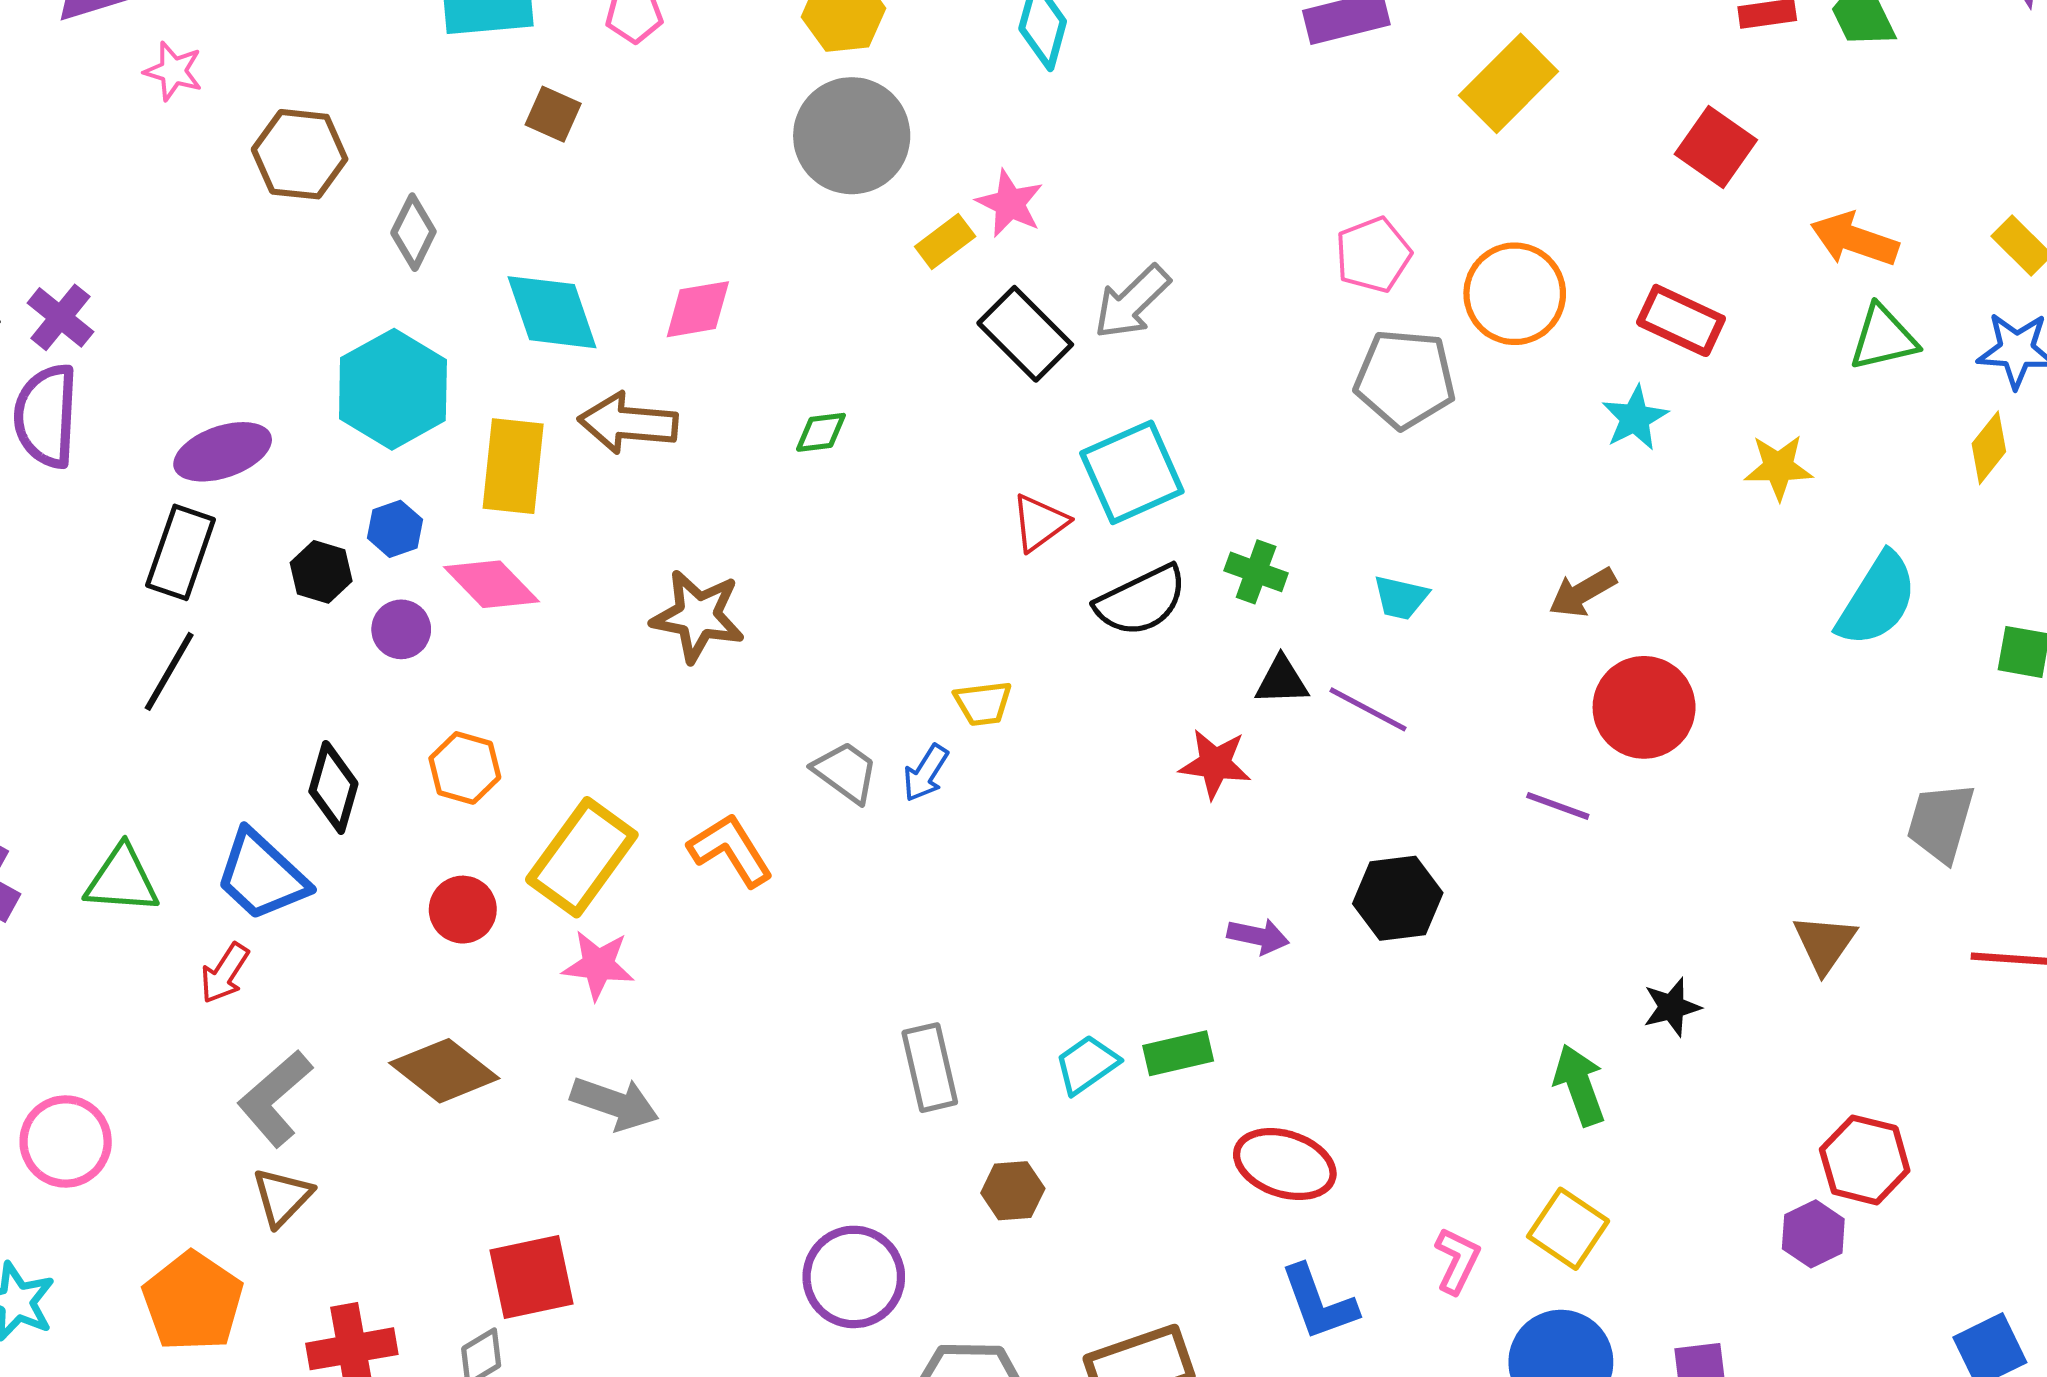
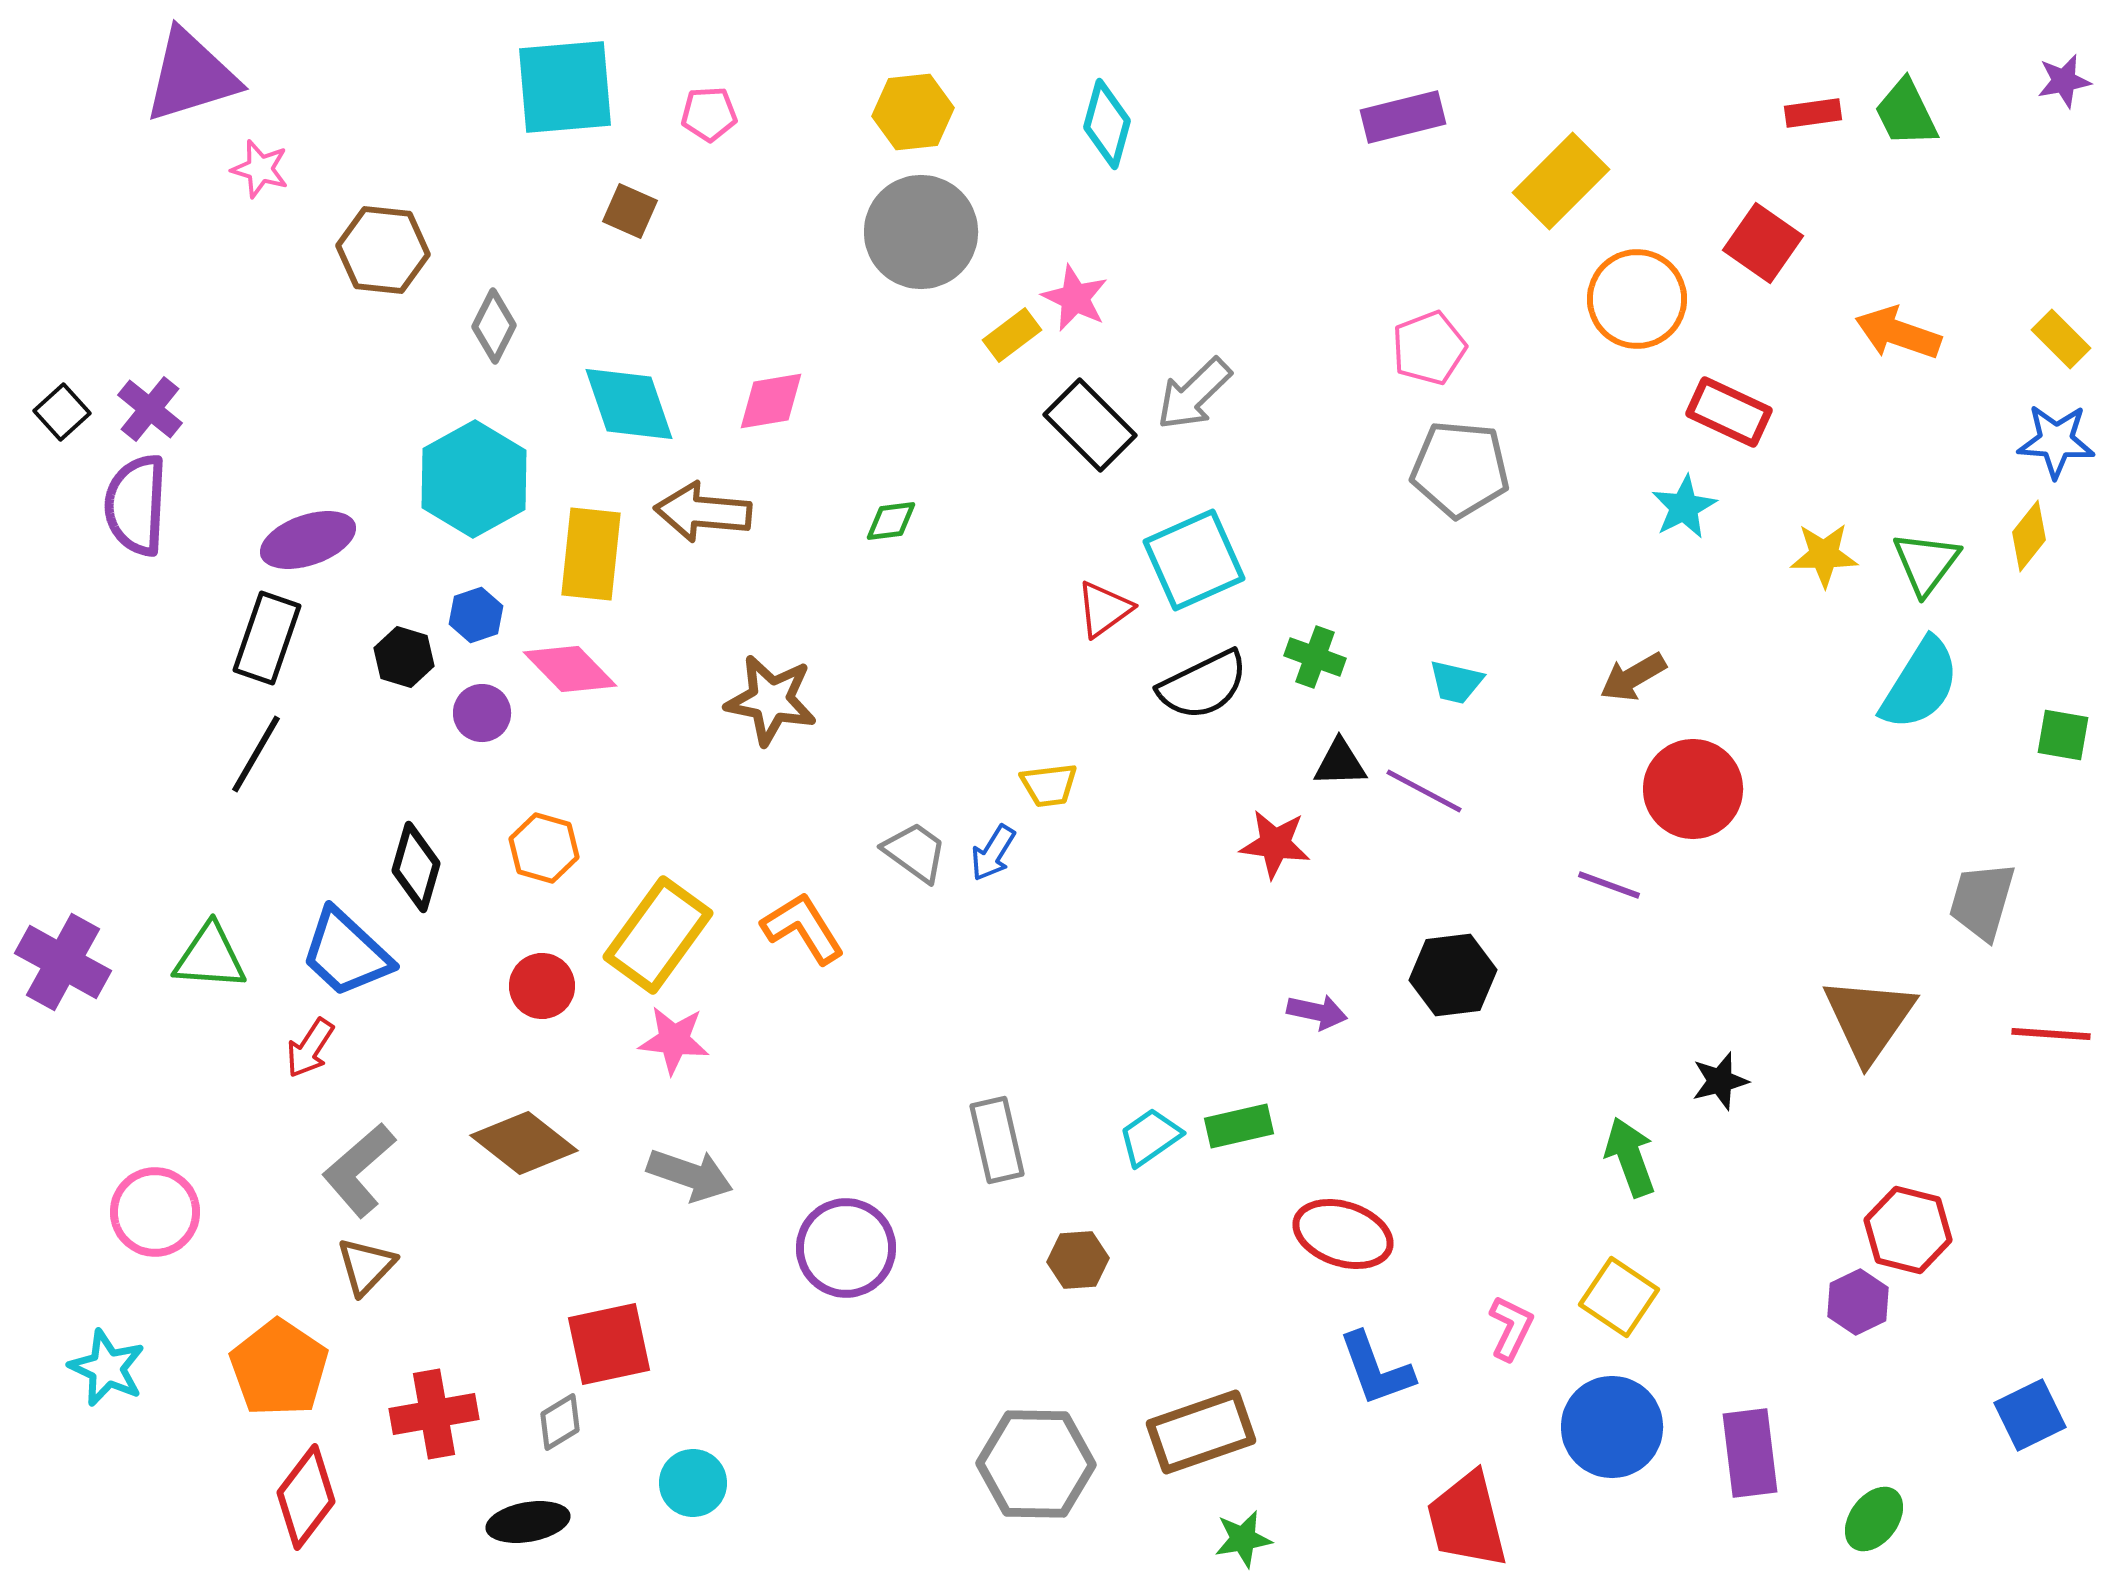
orange circle: (1515, 294) -> (1637, 299), moved
green triangle: (1883, 338) -> (1926, 563), moved, turned -40
brown triangle: (1825, 943) -> (1869, 1019), size x1.5
purple circle: (854, 1277) -> (846, 1248), moved

